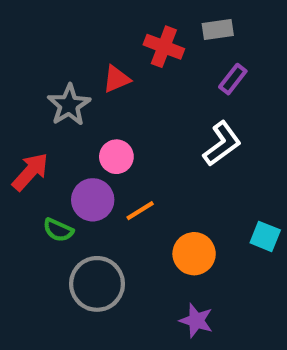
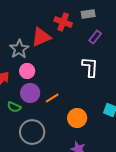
red triangle: (116, 79) -> (41, 37), size x1.5
white L-shape: (222, 144) -> (90, 67), turned -50
pink circle: (116, 157) -> (27, 71), moved

